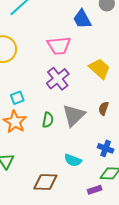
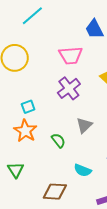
gray triangle: (74, 115) -> (84, 125), size x0.7
green semicircle: (48, 120) -> (58, 140), moved, turned -49

